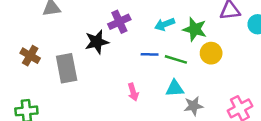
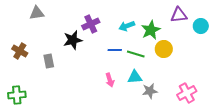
green star: (195, 29) -> (151, 30), turned 30
gray rectangle: (67, 68) -> (49, 61), size x0.6
pink arrow: (133, 92) -> (110, 80), moved

